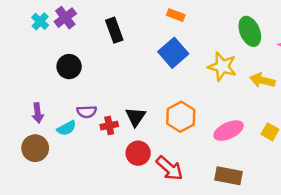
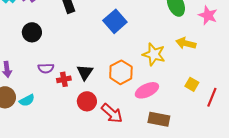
yellow star: (222, 67) -> (154, 54), moved
cyan semicircle: (67, 128) -> (27, 100), moved
pink ellipse: (228, 131) -> (147, 90), moved

